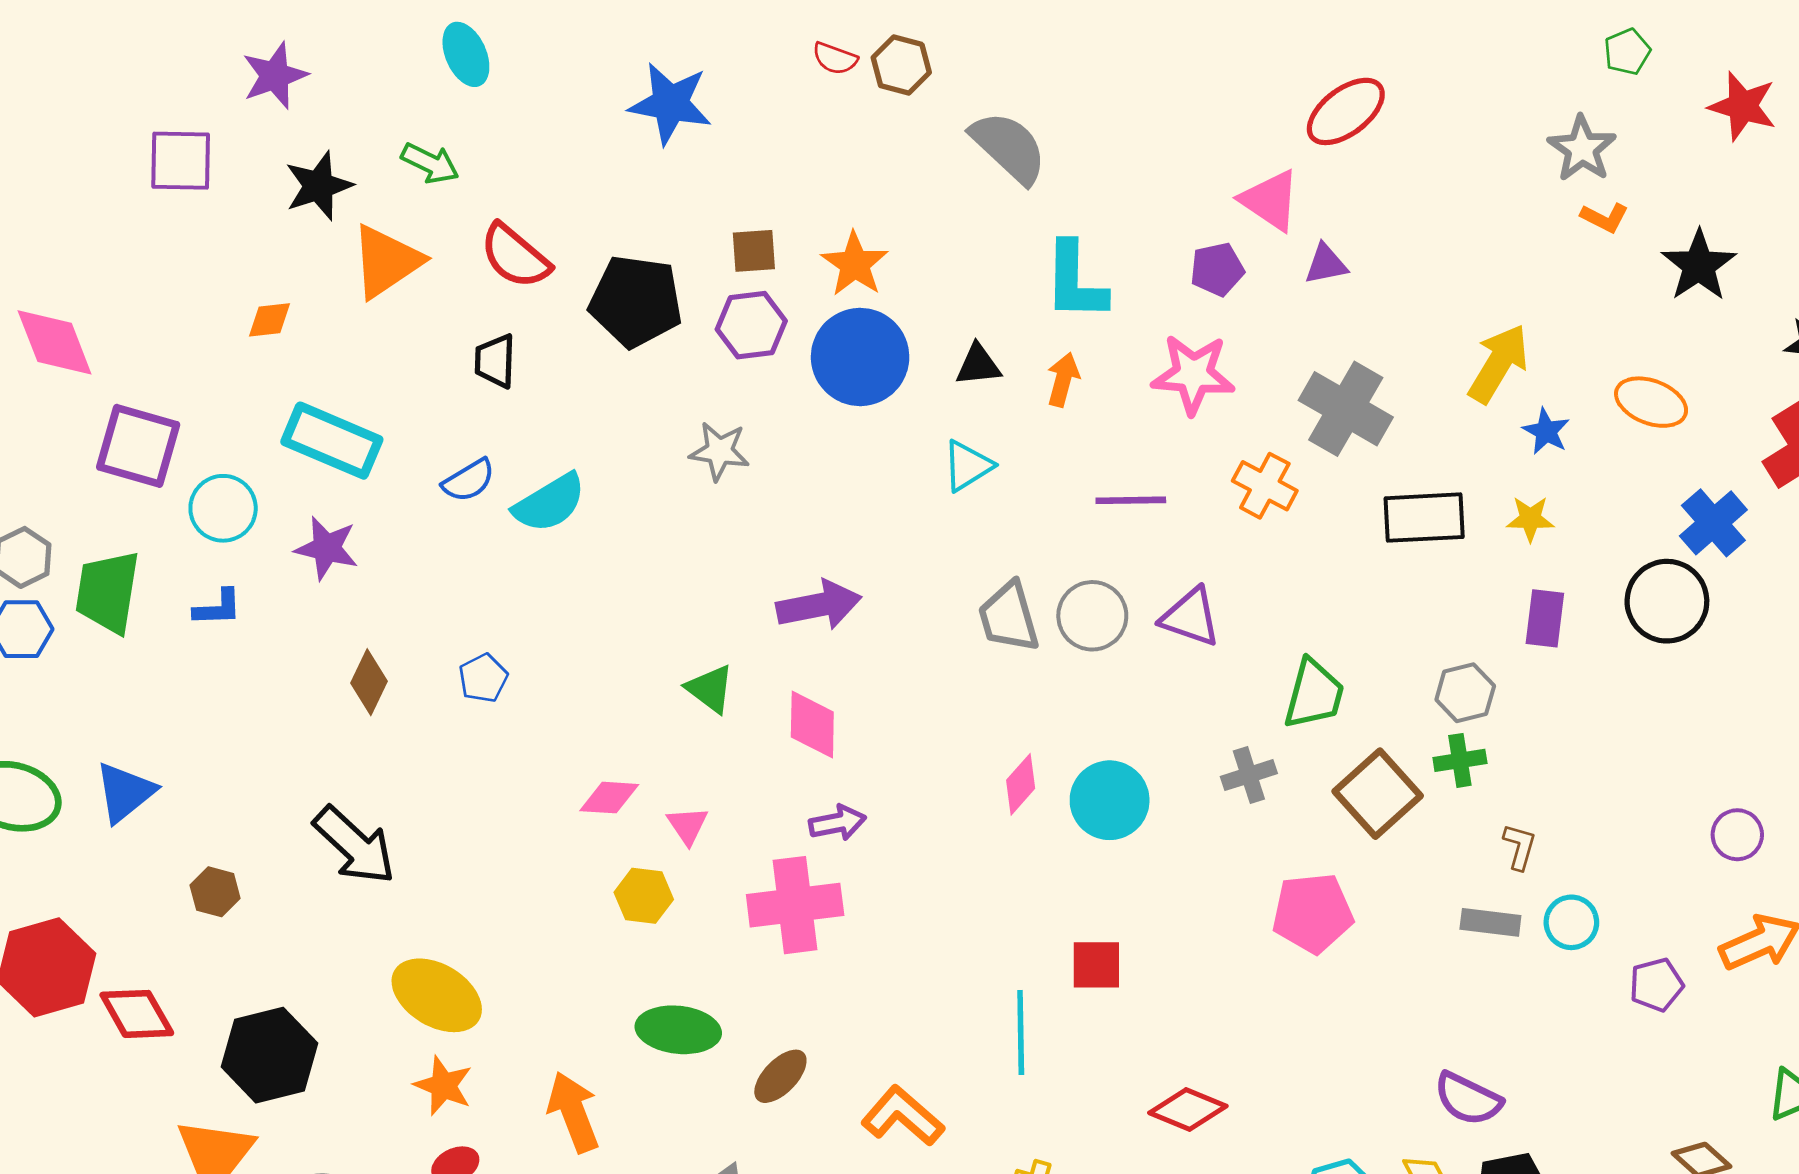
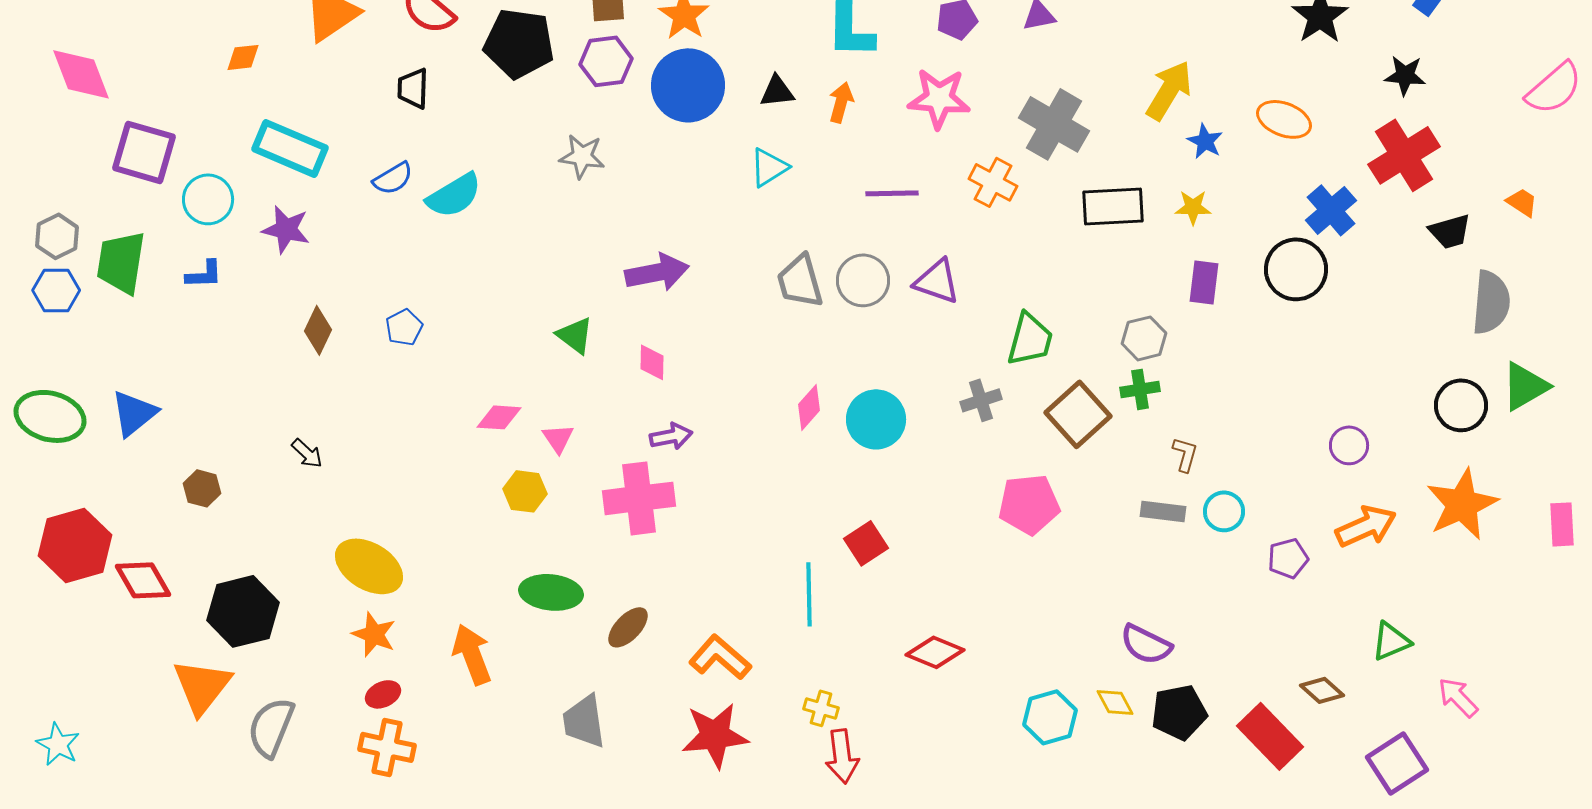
pink diamond: (812, 725) -> (652, 362), size x0.7
black arrow: (354, 845) -> (307, 453), size x0.5
red square: (1096, 965) -> (866, 543), turned -33

